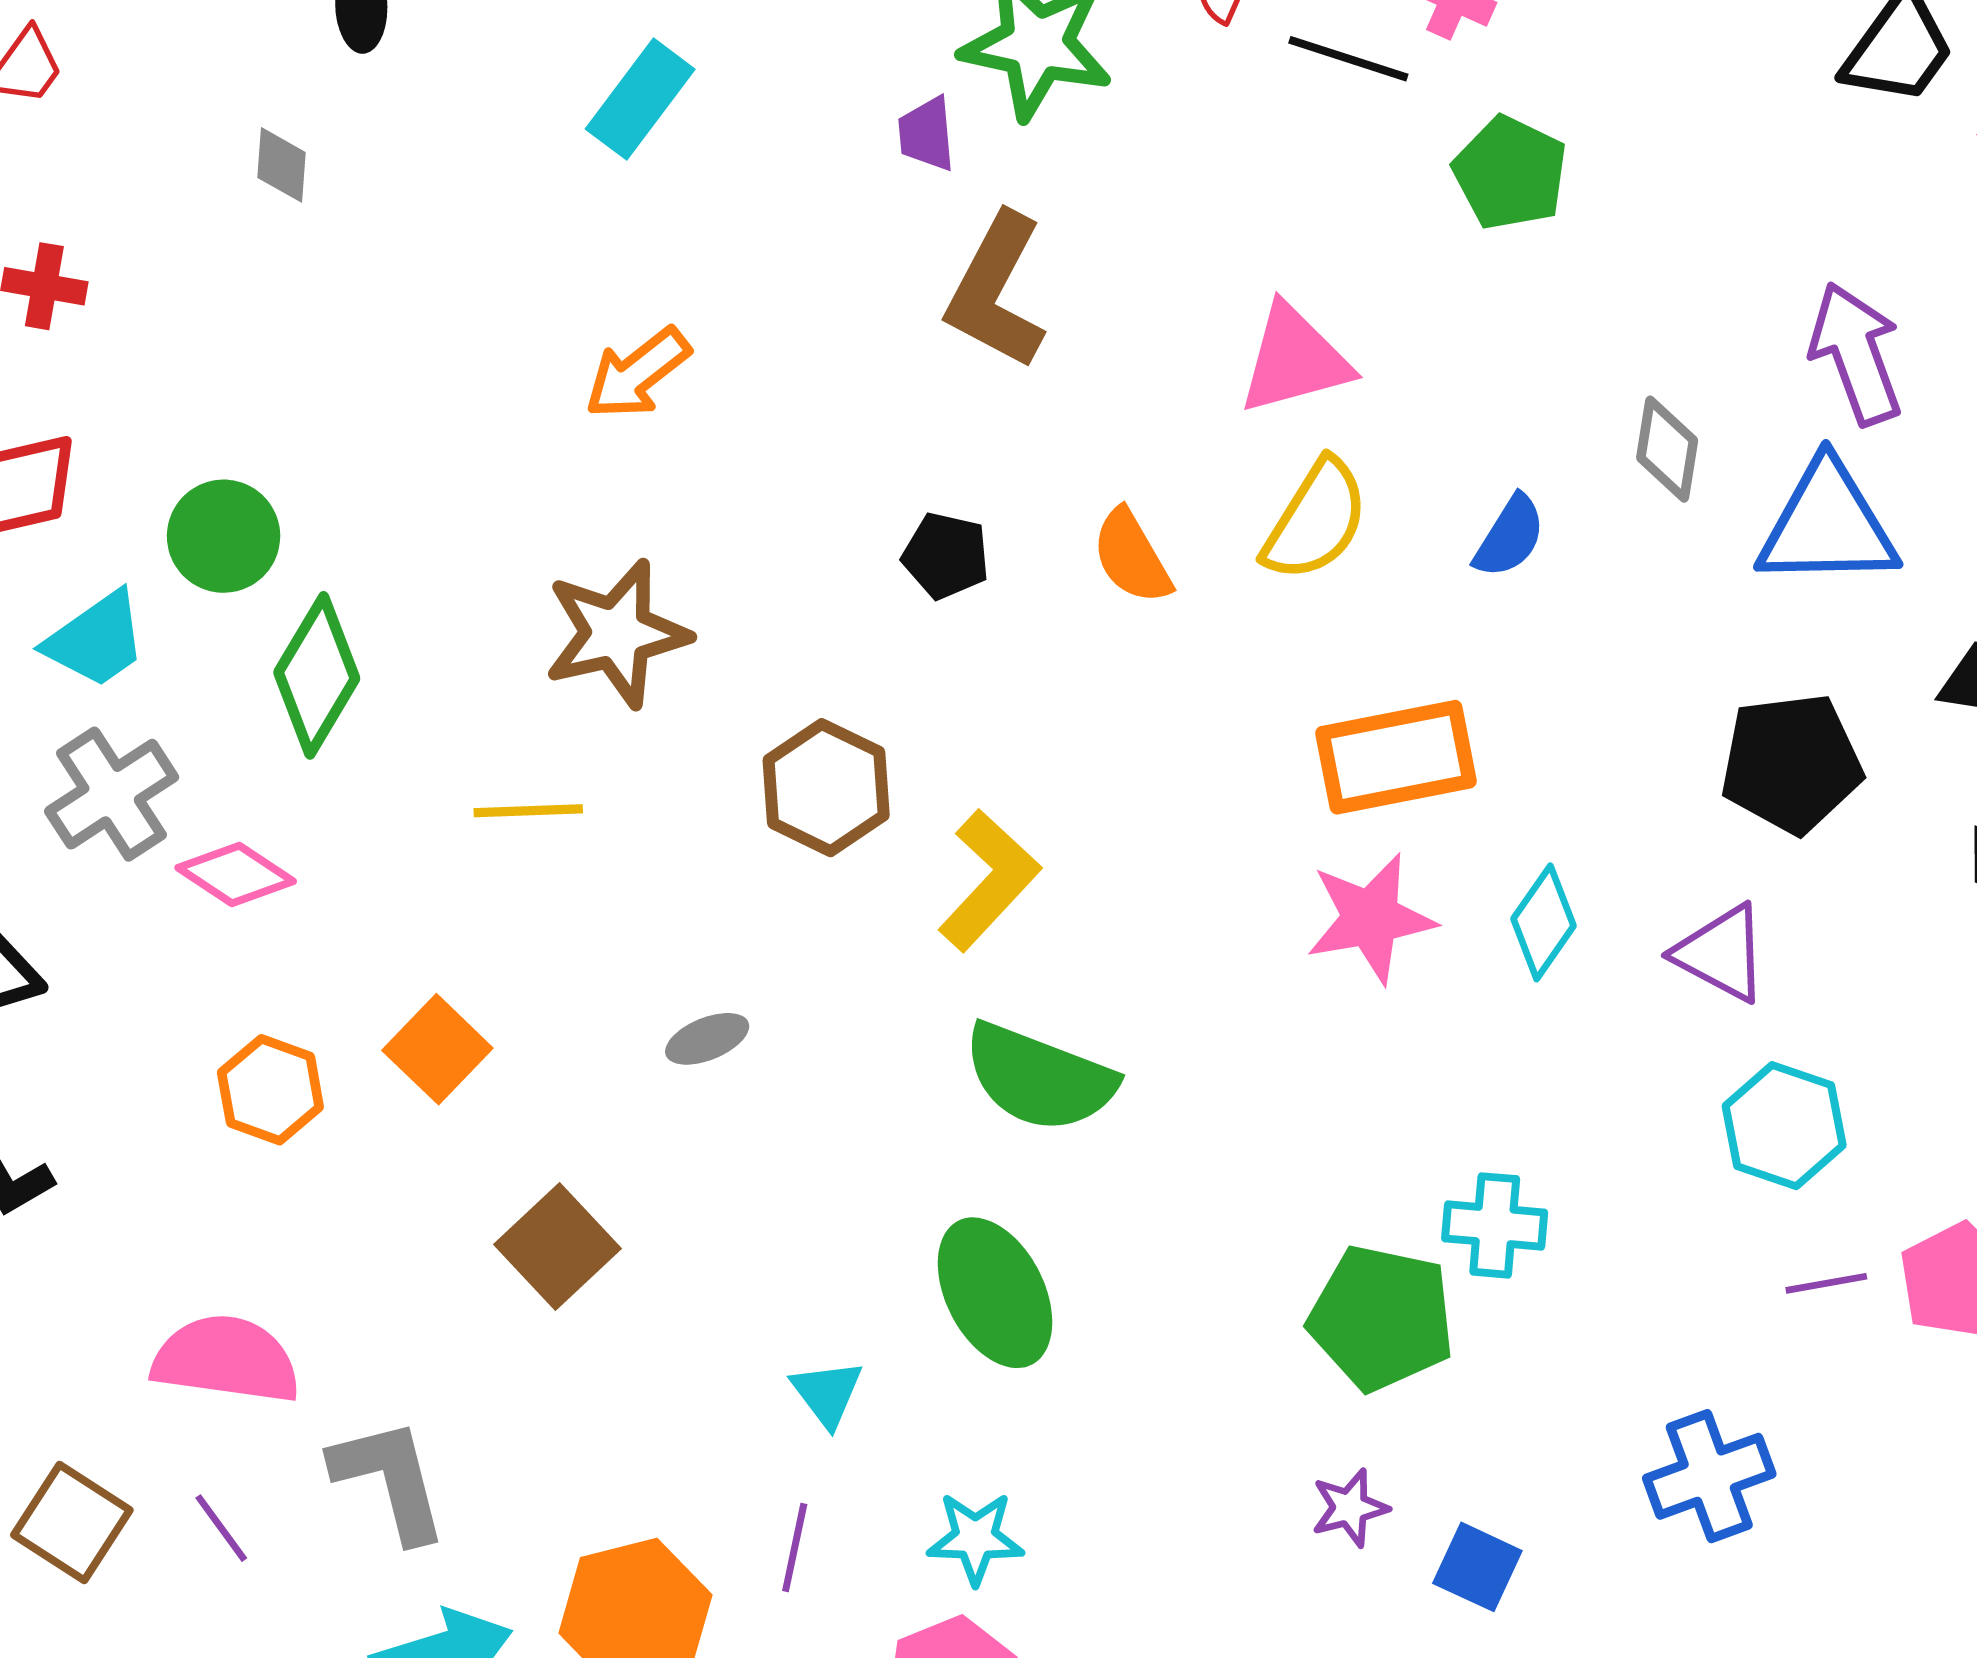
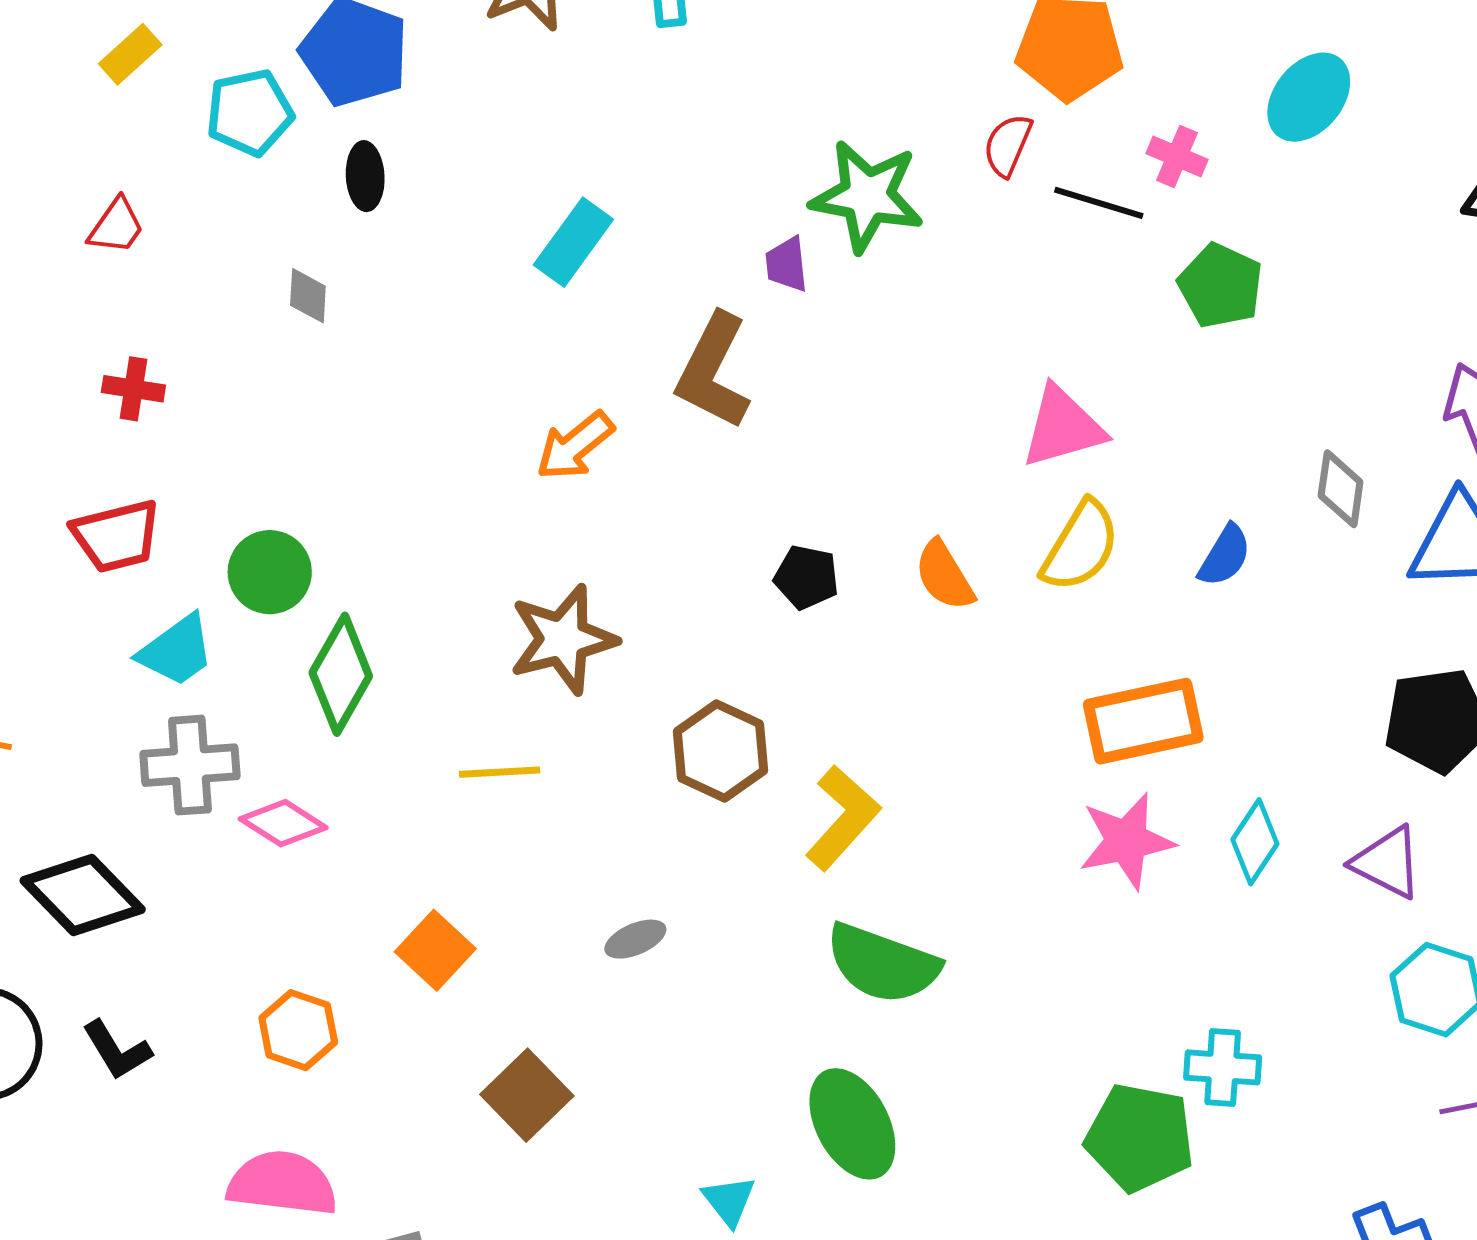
brown L-shape: (996, 291) -> (713, 371), moved
gray cross: (112, 794) -> (190, 765), turned 30
orange hexagon: (270, 1090) -> (298, 1030), moved

